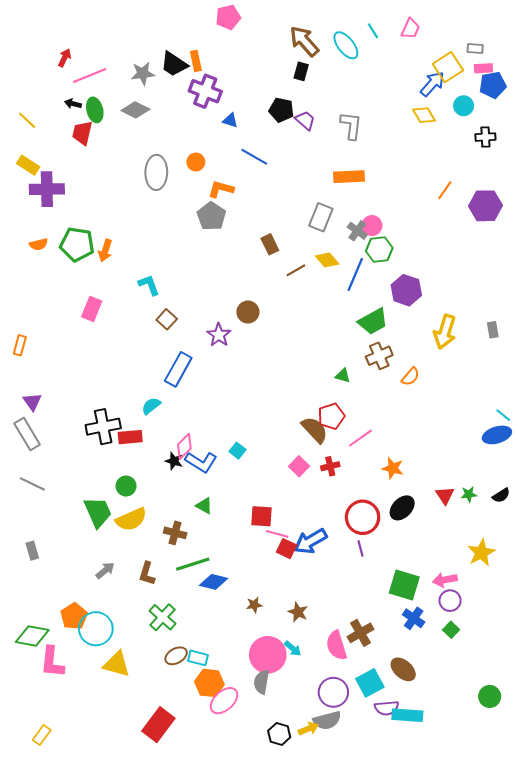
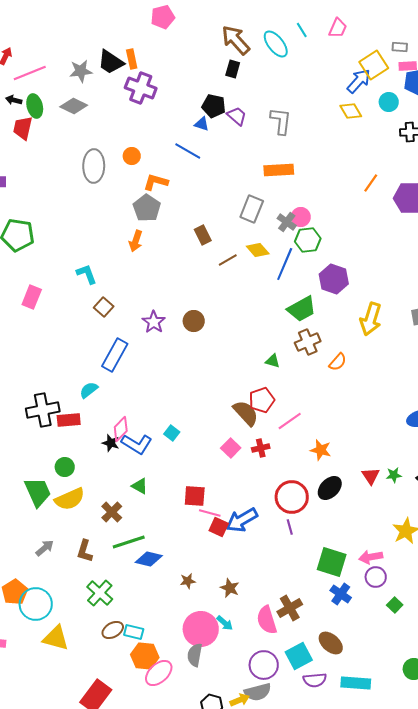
blue triangle: (230, 120) -> (202, 124), moved
orange arrow: (105, 251) -> (136, 241), moved
brown circle: (248, 312) -> (194, 321), moved
brown cross: (175, 533) -> (112, 512), turned 30
green square: (451, 630) -> (395, 605), moved
cyan rectangle: (407, 715) -> (356, 683), moved

